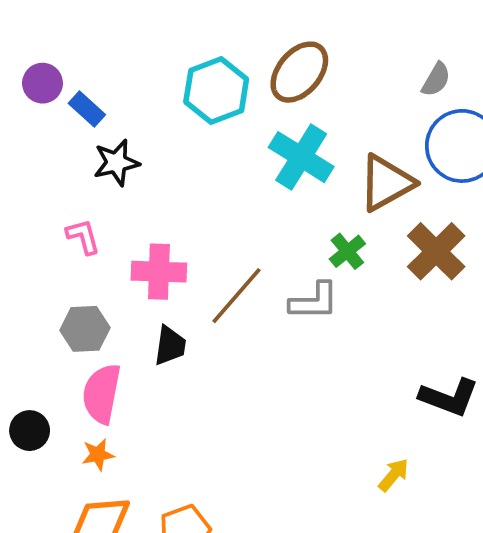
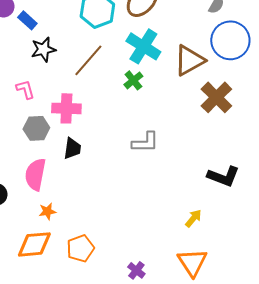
green cross: (347, 251) -> (133, 80), moved
brown line: (237, 296) -> (88, 60), moved
gray L-shape: (314, 301) -> (145, 142), moved
gray hexagon: (85, 329) -> (36, 128), moved
orange star: (98, 455) -> (47, 211), moved

